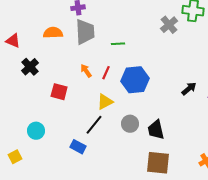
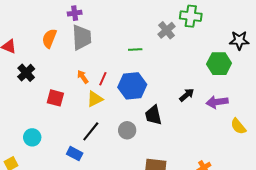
orange semicircle: (53, 33) -> (49, 38), turned -66
green line: (118, 44) -> (135, 49), moved
yellow triangle: (105, 102) -> (95, 99), moved
black trapezoid: (156, 130) -> (153, 115), moved

